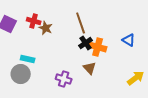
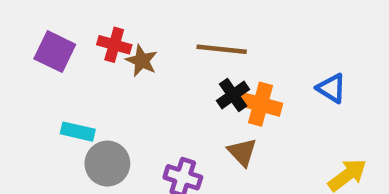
brown line: (81, 23) -> (222, 49), turned -65
cyan rectangle: (28, 59) -> (78, 132), moved
gray circle: (21, 74) -> (107, 164), moved

